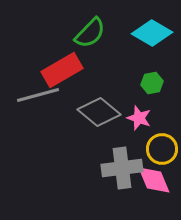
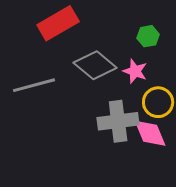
gray line: (38, 95) -> (34, 85), moved

